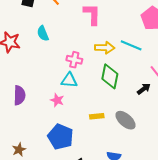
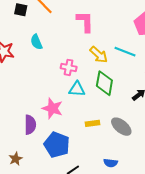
yellow arrow: (105, 48) -> (99, 55), turned 42
cyan triangle: (69, 80) -> (77, 89), moved
purple semicircle: (19, 95) -> (30, 125), moved
pink star: (57, 100) -> (52, 108), size x1.5

